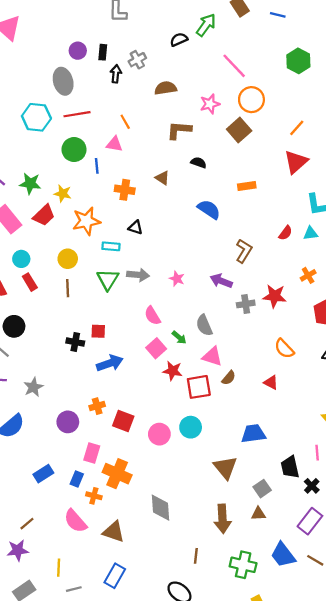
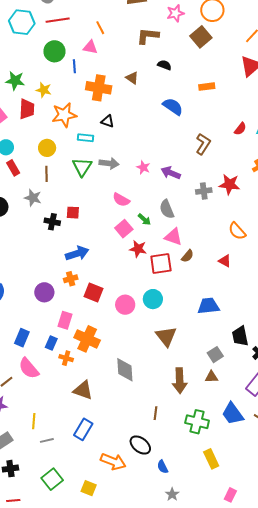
orange cross: (125, 190) -> (99, 88), size x1.4
red trapezoid: (44, 215) -> (27, 109), turned -45
purple arrow: (221, 281) -> (171, 173), moved
pink semicircle: (153, 316) -> (121, 200), turned -30
blue arrow: (110, 363) -> (77, 253), moved
gray star: (33, 387) -> (33, 198), moved, turned -30
brown triangle: (225, 468) -> (166, 336), moved
blue rectangle: (43, 474) -> (22, 338), turned -36
pink semicircle: (75, 521) -> (29, 368), moved

